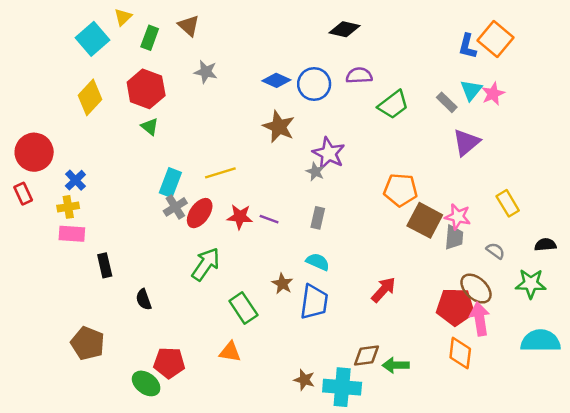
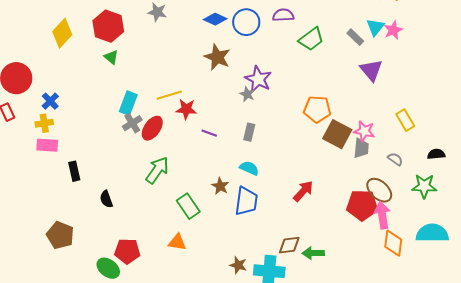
purple triangle: (466, 142) -> (371, 70), turned -30
red star: (240, 217) -> (186, 109), moved
orange diamond: (460, 353) -> (393, 243), moved

